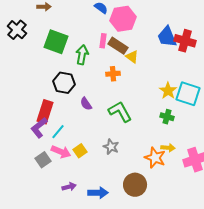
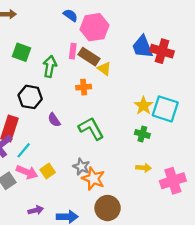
green square: (56, 42) -> (21, 52), size x0.7
orange star: (155, 158) -> (93, 179), moved

